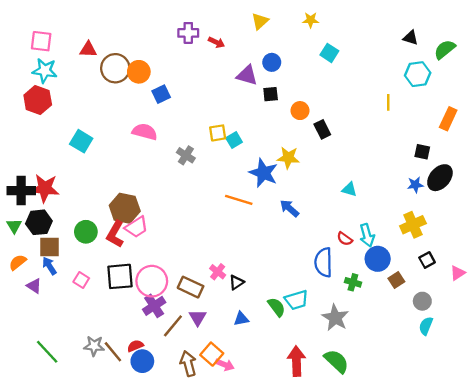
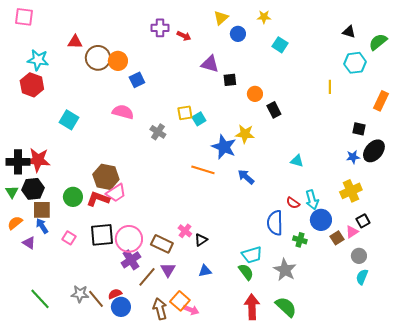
pink square: (41, 41) -> (24, 17), moved
blue circle: (272, 62) -> (238, 34), moved
red L-shape: (115, 234) -> (98, 199), turned 80
pink triangle: (458, 273) -> (352, 232), moved
green semicircle: (276, 307) -> (246, 272), moved

